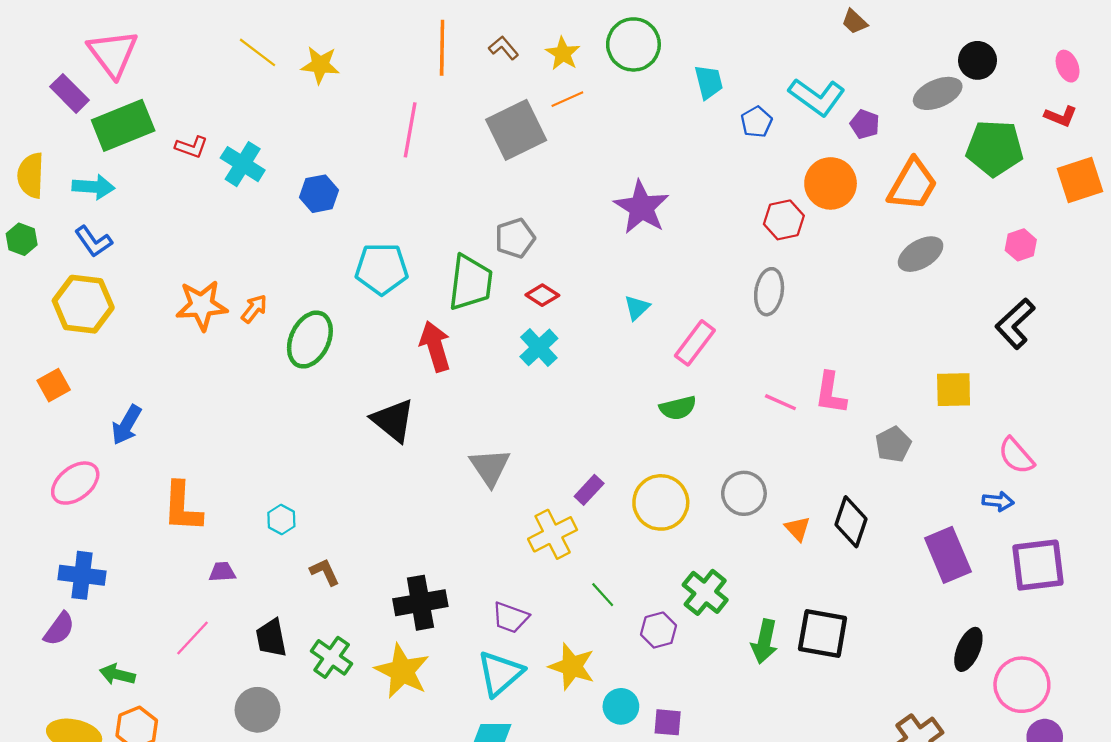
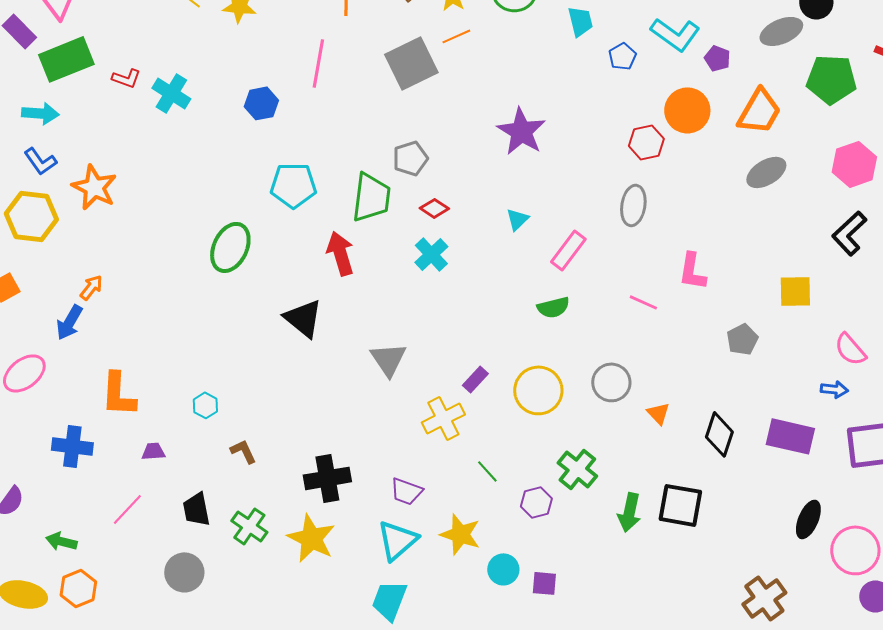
blue hexagon: (319, 194) -> (261, 103), moved
pink hexagon: (1021, 245) -> (854, 164), size x1.6
orange star: (202, 305) -> (94, 187), moved, turned 30
orange arrow: (254, 309) -> (91, 287), moved
pink L-shape: (831, 393) -> (692, 271), moved
black diamond: (851, 522) -> (719, 434), moved
purple rectangle: (948, 555) -> (790, 436), turned -54
blue cross: (82, 575) -> (72, 446), moved

